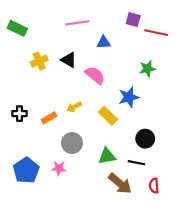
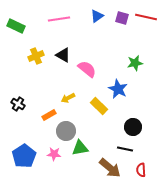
pink line: (77, 23) -> (59, 19), moved
red line: (156, 33) -> (146, 17), moved
blue triangle: (104, 42) -> (97, 16), moved, turned -32
blue star: (129, 97) -> (118, 89), turned -30
black cross: (20, 114) -> (18, 104), turned 32
orange rectangle: (49, 118) -> (49, 115), moved
green triangle: (107, 156) -> (80, 148), moved

